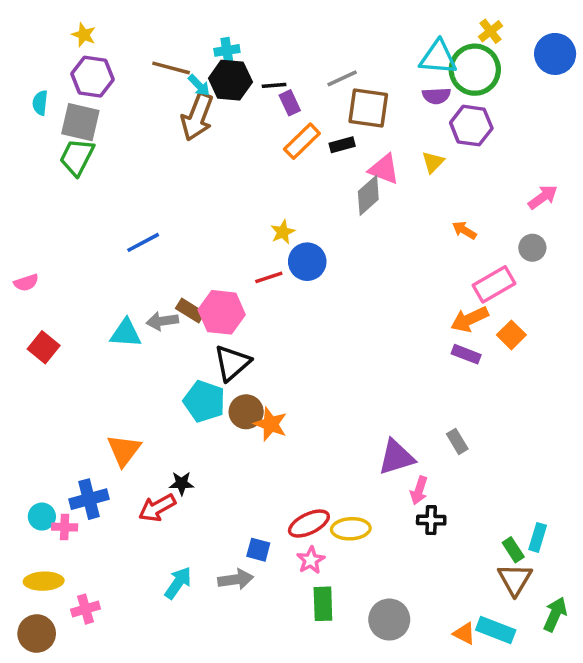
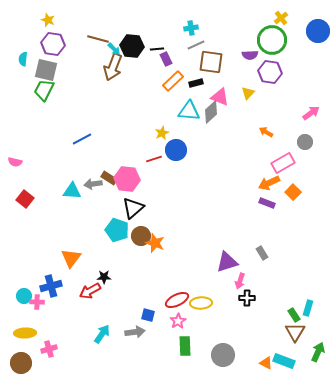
cyan cross: (227, 50) -> (191, 28), moved
cyan triangle: (438, 57) -> (189, 111), moved
pink semicircle: (26, 283) -> (15, 162), turned 32

